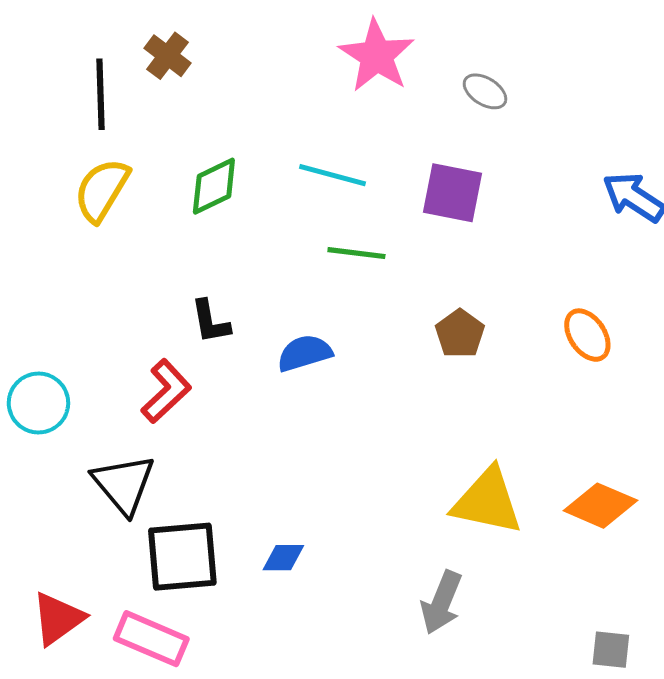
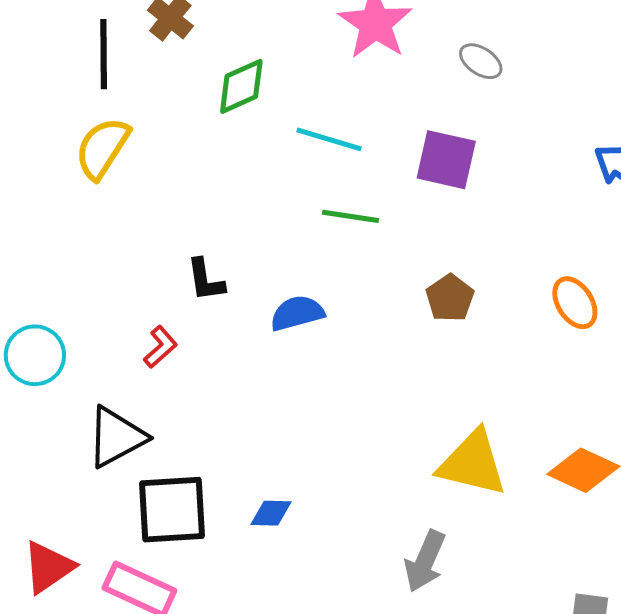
green diamond: (214, 186) -> (241, 86), moved
red L-shape: (166, 391) -> (160, 347), size x0.7
black triangle: (124, 484) -> (116, 437), turned 40

